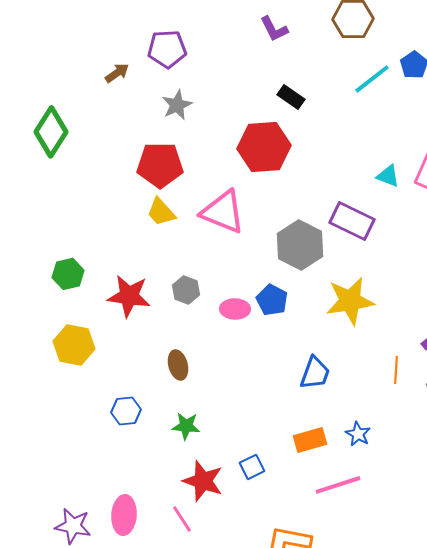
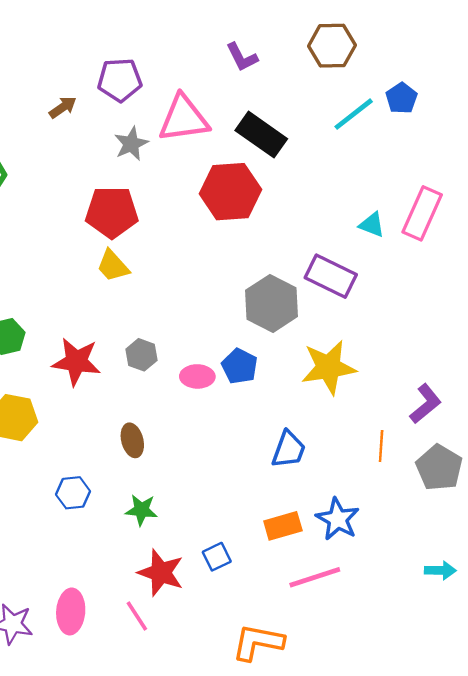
black rectangle: (291, 97) -> (261, 135), size x1.6
pink triangle: (223, 212) -> (184, 119), moved, turned -30
blue star: (358, 434) -> (338, 519), size x1.5

